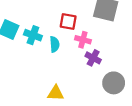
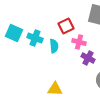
red square: (68, 22) -> (66, 26), turned -35

